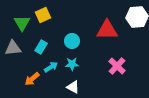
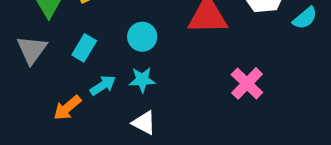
gray triangle: (13, 48) -> (32, 50), turned -48
pink cross: (117, 66) -> (247, 83), moved

